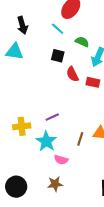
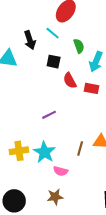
black arrow: (22, 25) -> (30, 40), moved
green semicircle: (82, 42) -> (79, 46), turned 48
purple line: (52, 117) -> (49, 115), moved
yellow cross: (22, 126) -> (19, 151), moved

